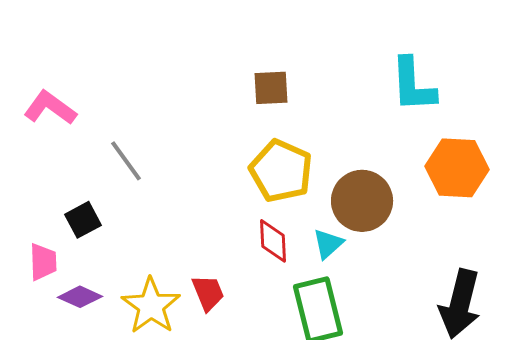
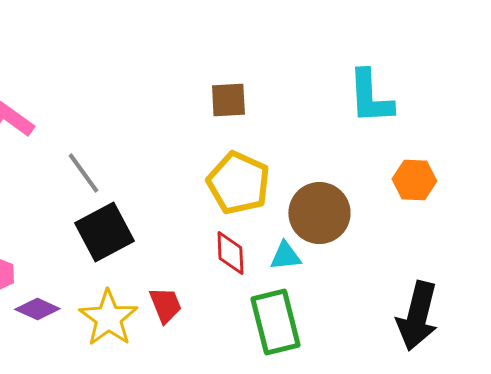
orange hexagon: (457, 168) -> (414, 180), size x0.7
black square: (83, 220) -> (104, 232), moved, size x1.6
cyan triangle: (328, 244) -> (285, 256), turned 36

